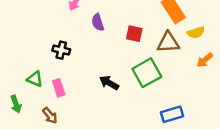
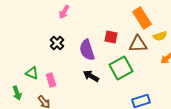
purple semicircle: (98, 22) -> (87, 50), moved, size x1.5
black cross: (61, 50) -> (57, 43), moved, turned 32

